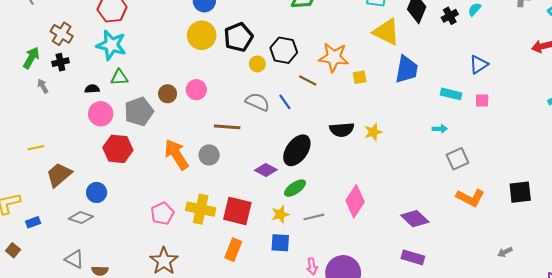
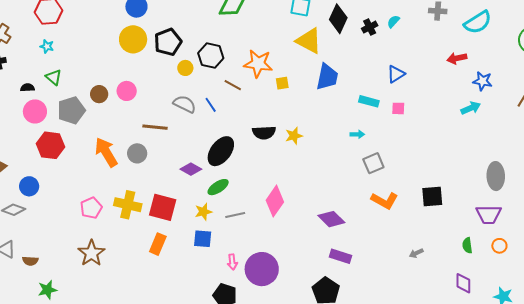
cyan star: (111, 45) -> (47, 46), size x0.5
green triangle: (119, 77) -> (54, 77), turned 42
purple rectangle: (413, 257) -> (341, 256), moved

